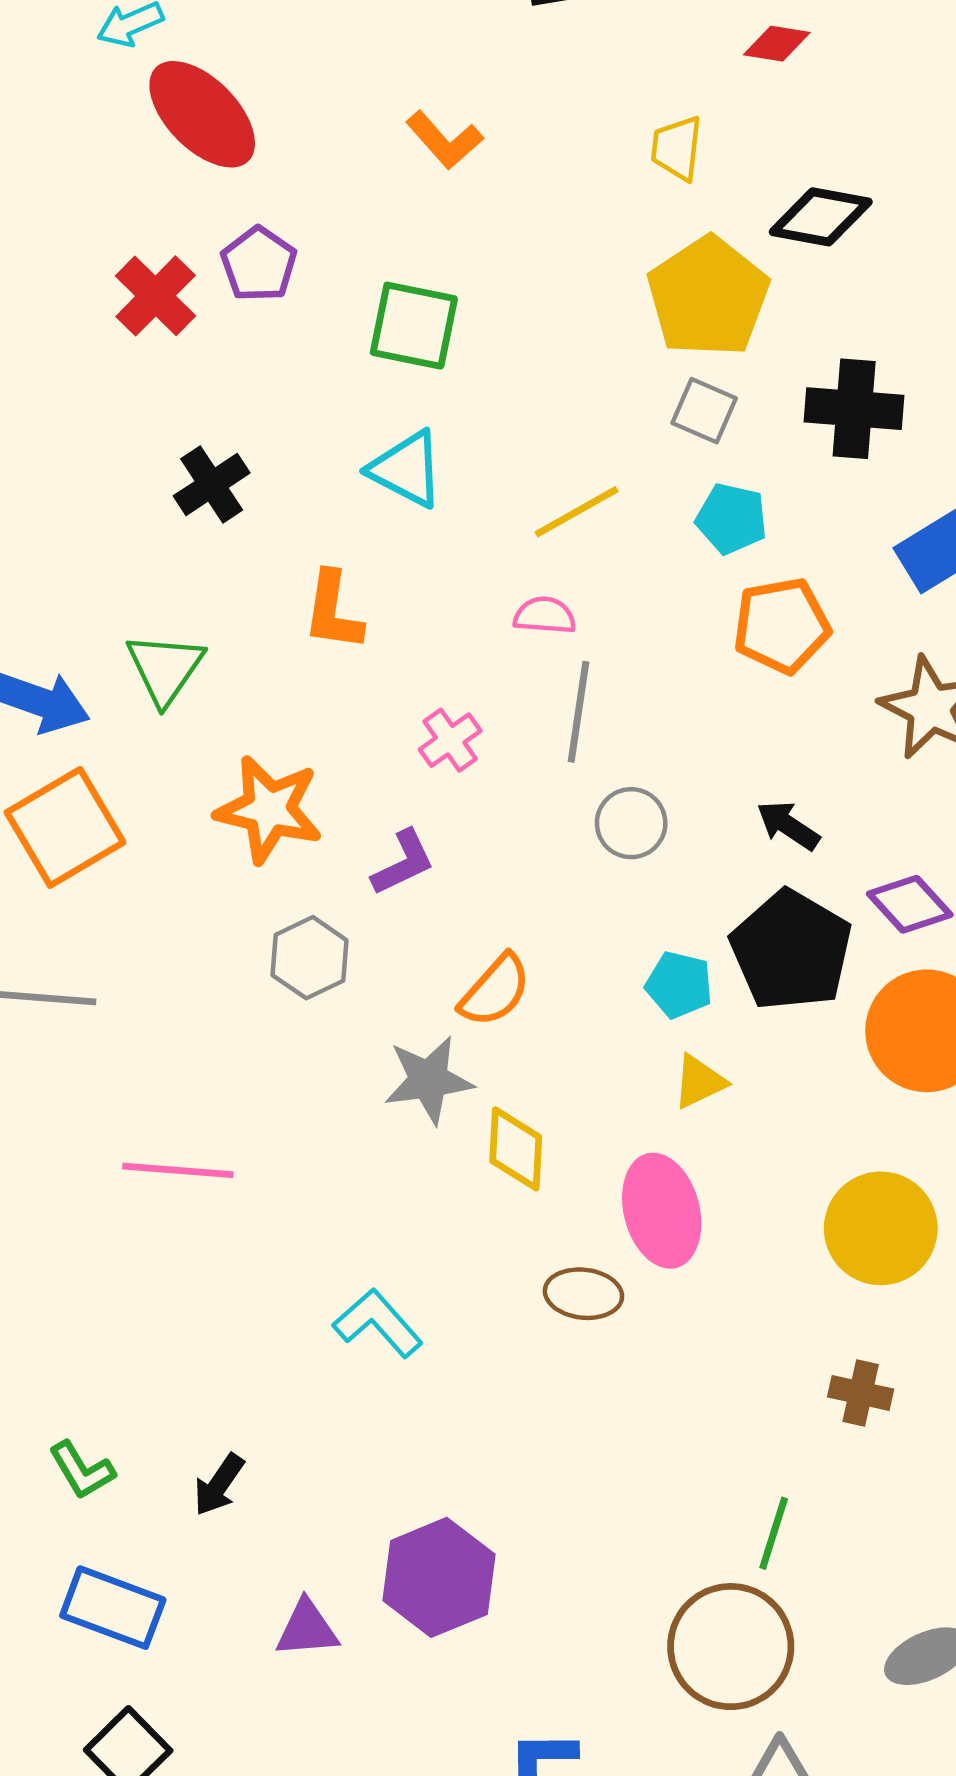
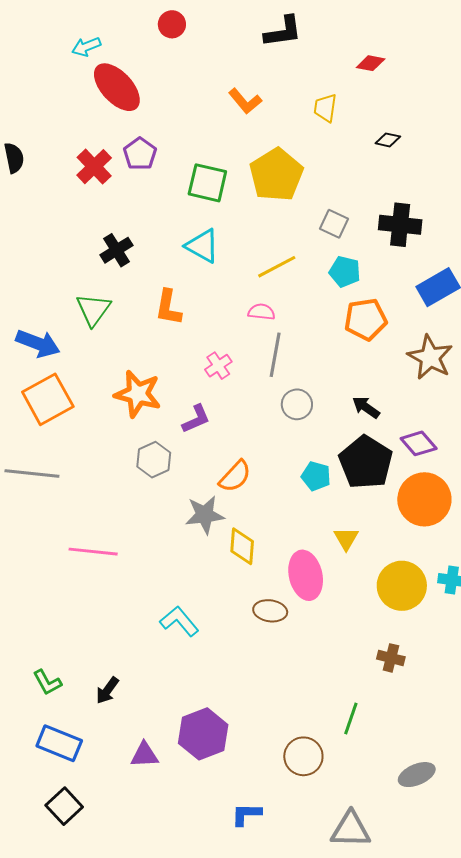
orange L-shape: (444, 140) -> (245, 101), moved
black diamond: (821, 217) -> (388, 140), size x0.6
yellow pentagon: (708, 297) -> (276, 175), moved
green triangle: (165, 668) -> (93, 310), moved
yellow triangle: (699, 1082) -> (346, 539), moved, turned -36
brown circle: (731, 1647) -> (303, 756), moved, size x0.7

